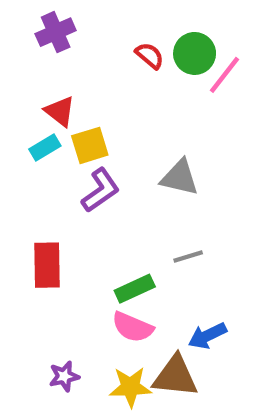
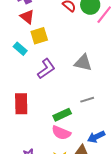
red triangle: (60, 111) -> (27, 17), moved
yellow square: (90, 145) -> (39, 36), moved
cyan rectangle: (45, 148) -> (20, 49), turned 72

